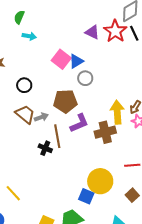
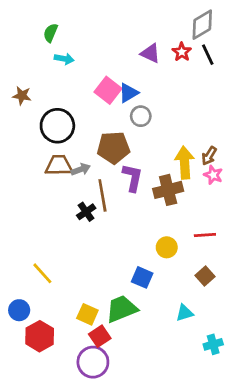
red star: (115, 31) -> (182, 52), size x0.6
black circle: (24, 85) -> (57, 126), size x1.6
brown trapezoid: (25, 114) -> (59, 165), turned -40
purple L-shape: (79, 123) -> (133, 178), turned -55
black cross: (45, 148) -> (86, 212), turned 32
yellow circle: (100, 181) -> (167, 247), moved, size x0.6

